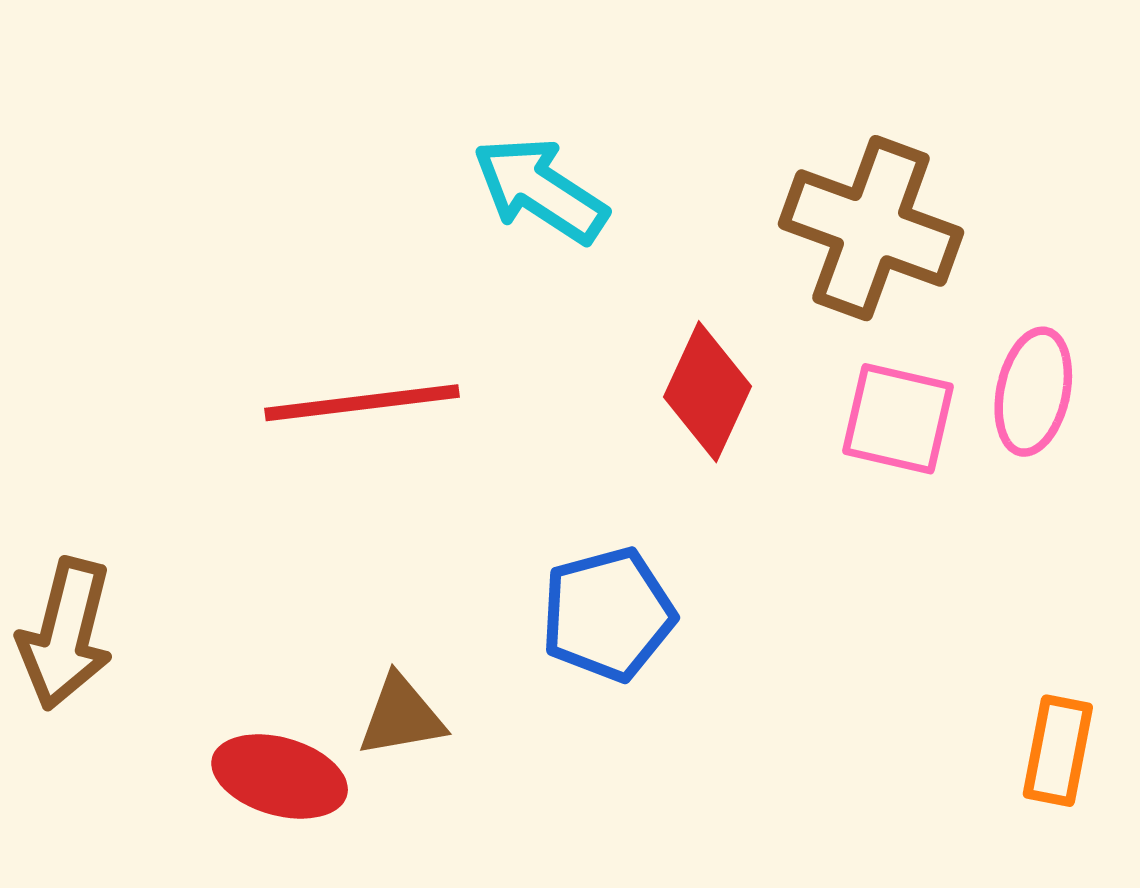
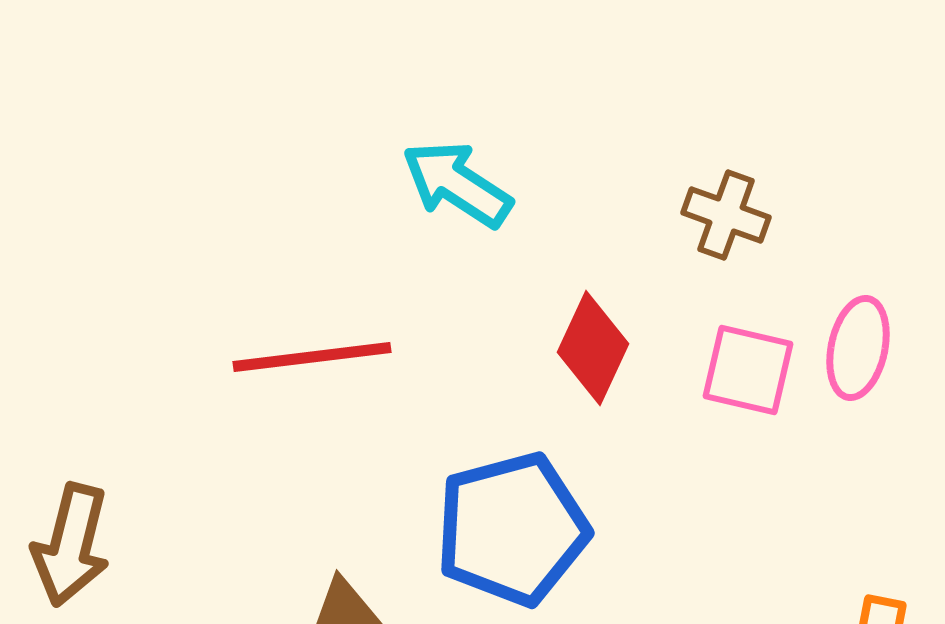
brown cross: (871, 228) -> (726, 215), size x0.6
blue pentagon: (608, 614) -> (512, 529), size x1.4

